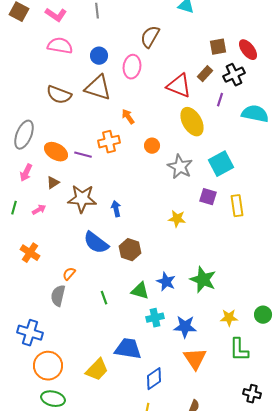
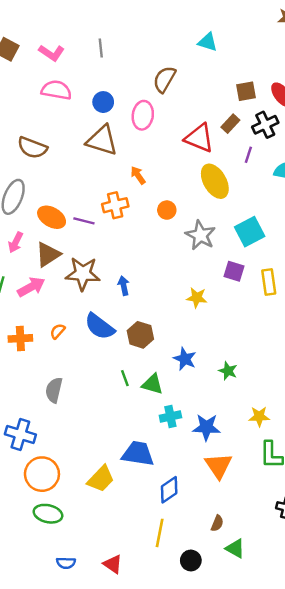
brown semicircle: (59, 95) -> (32, 148), moved
brown triangle: (53, 183) -> (48, 254), size x1.6
pink arrow: (39, 210) -> (31, 287), size x1.6
orange cross: (30, 253) -> (20, 338), turned -36
orange semicircle: (69, 274) -> (58, 331), moved
green star: (203, 280) -> (228, 371), size x0.6
blue star: (166, 282) -> (185, 359), moved
green line: (104, 298) -> (125, 378), moved

